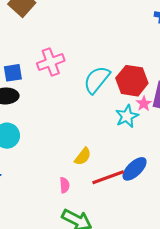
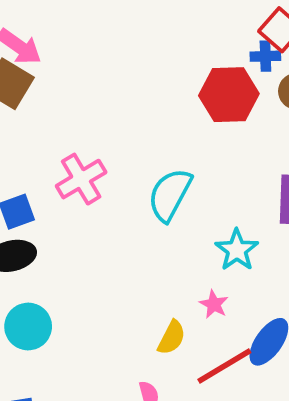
red hexagon: (132, 81) -> (229, 95), moved
pink star: (144, 104) -> (214, 304), moved

